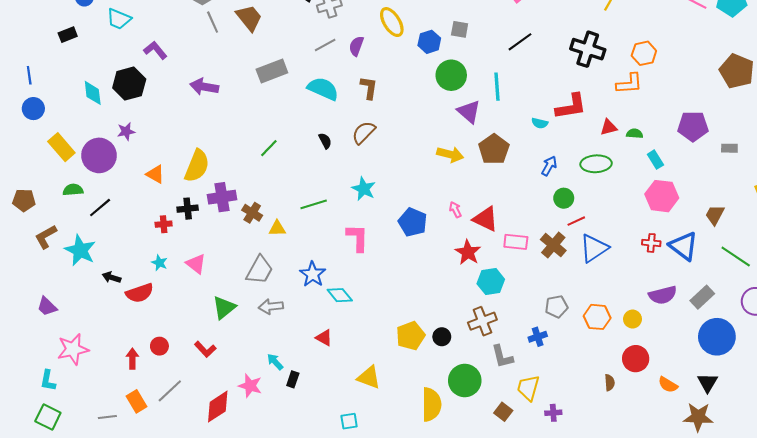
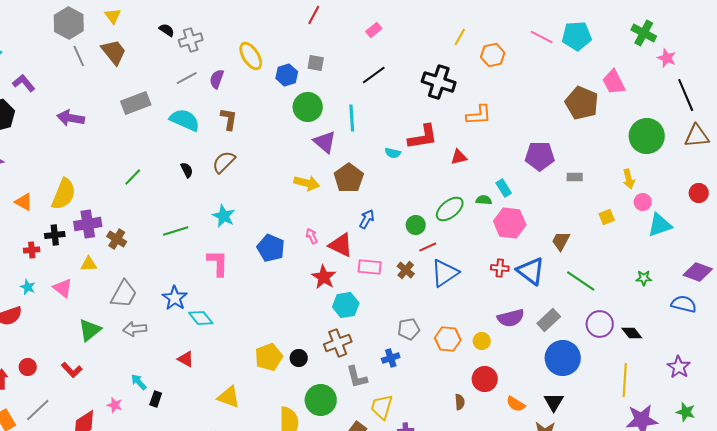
orange hexagon: (644, 53) -> (493, 55), moved
green semicircle: (635, 134) -> (484, 200), moved
green ellipse: (596, 164) -> (450, 209), moved, turned -36
blue arrow: (549, 166) -> (367, 219), moved
yellow triangle: (277, 228) -> (89, 264), moved
brown cross: (553, 245) -> (406, 270), size x0.7
pink star: (250, 386) -> (115, 405), size x0.7

